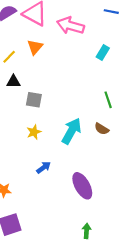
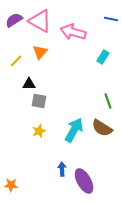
black triangle: (13, 82) -> (29, 84), moved
brown semicircle: (102, 129) -> (102, 128), size x1.5
blue arrow: (44, 168) -> (62, 169), moved, turned -56

